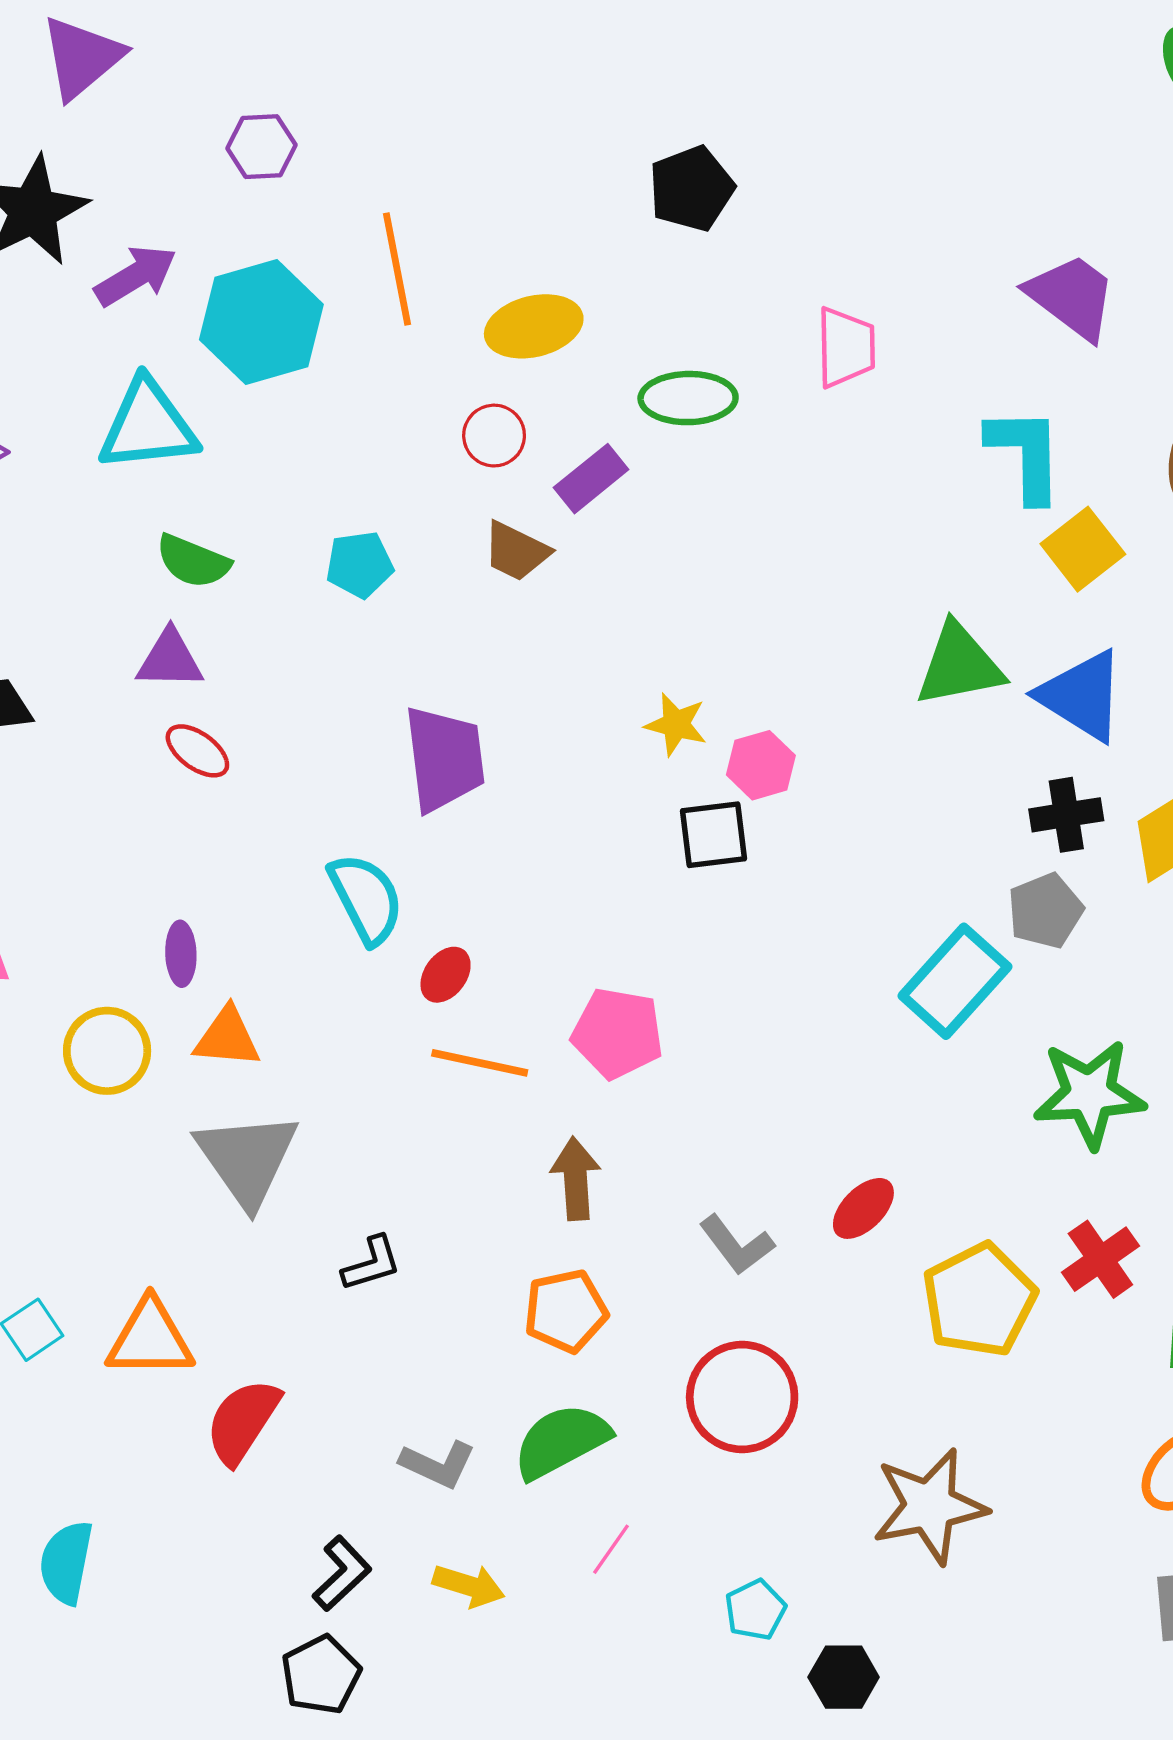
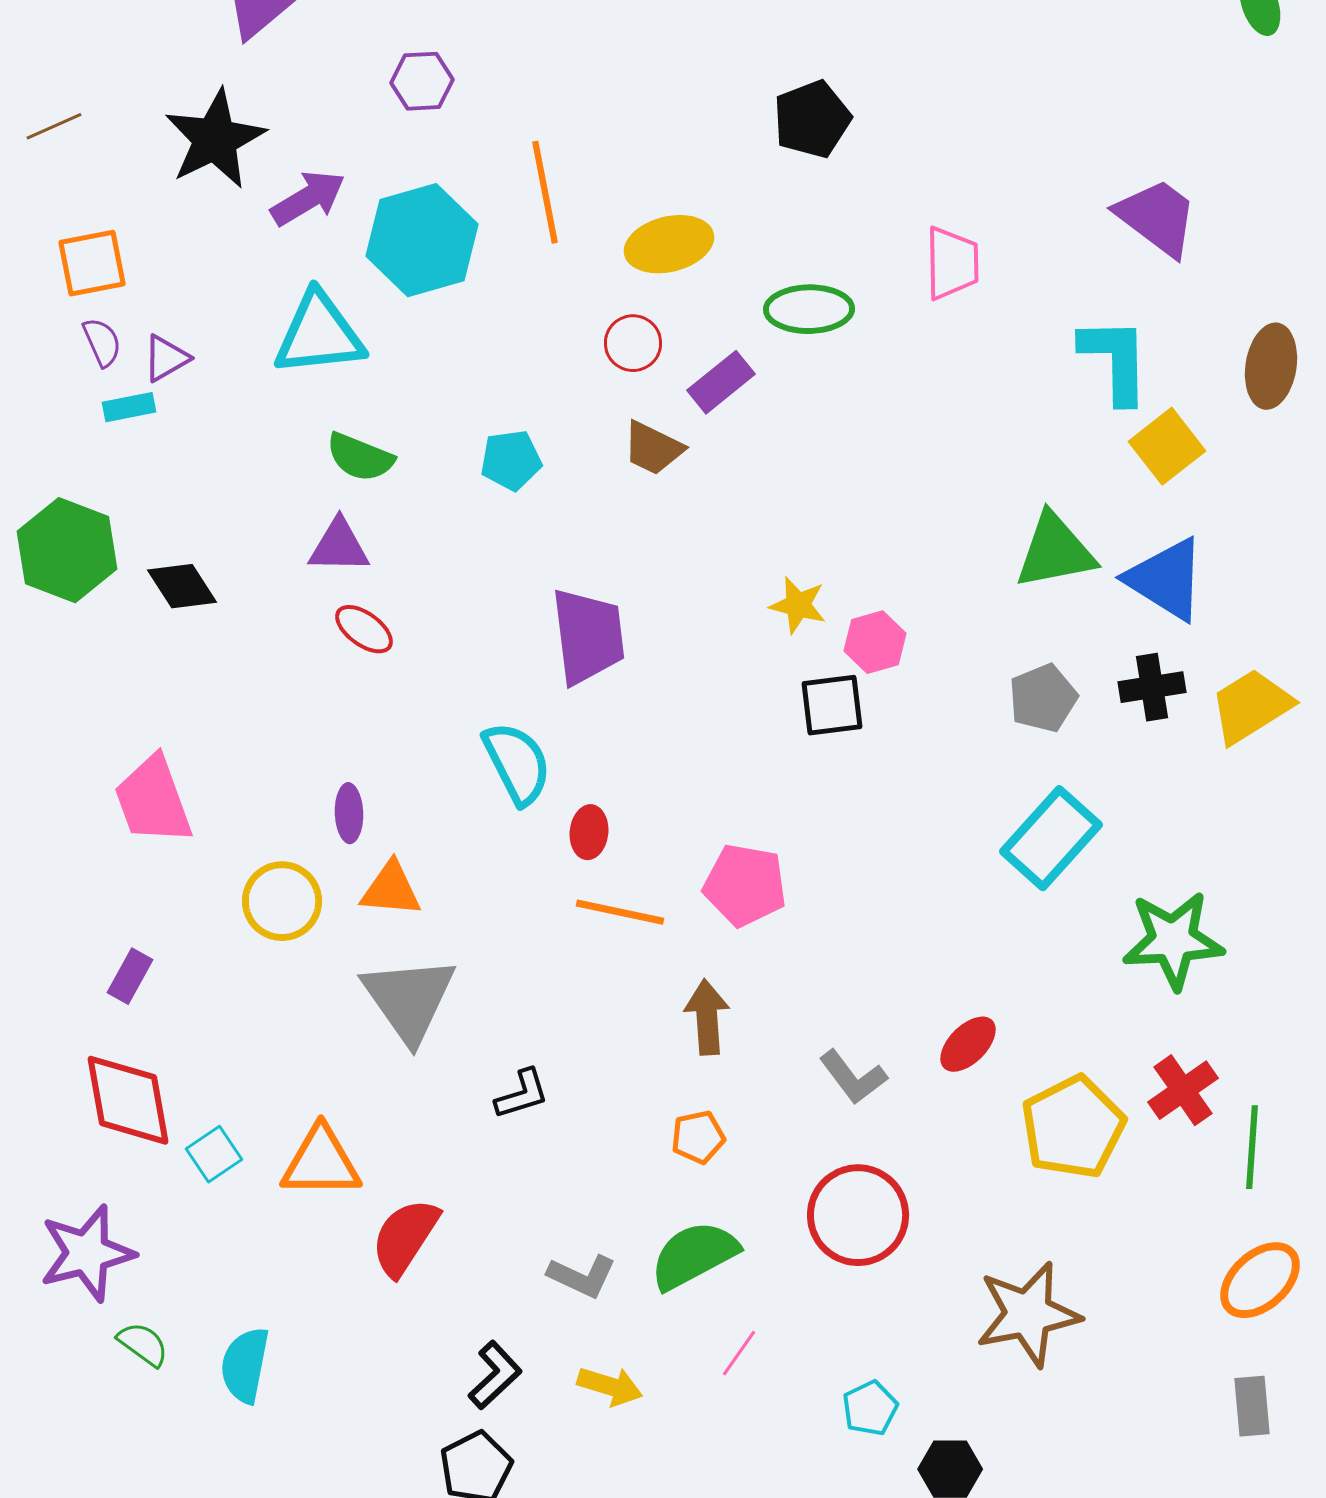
gray pentagon: (1045, 911) -> (1043, 698), moved
red ellipse: (446, 975) -> (589, 832), turned -30
orange pentagon: (566, 1311) -> (698, 1137), size x0.7

